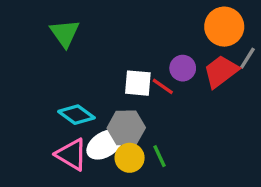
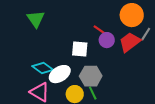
red line: (163, 86) -> (100, 30), moved
gray hexagon: (126, 128) -> (91, 76), moved
white ellipse: (105, 145) -> (60, 74), moved

